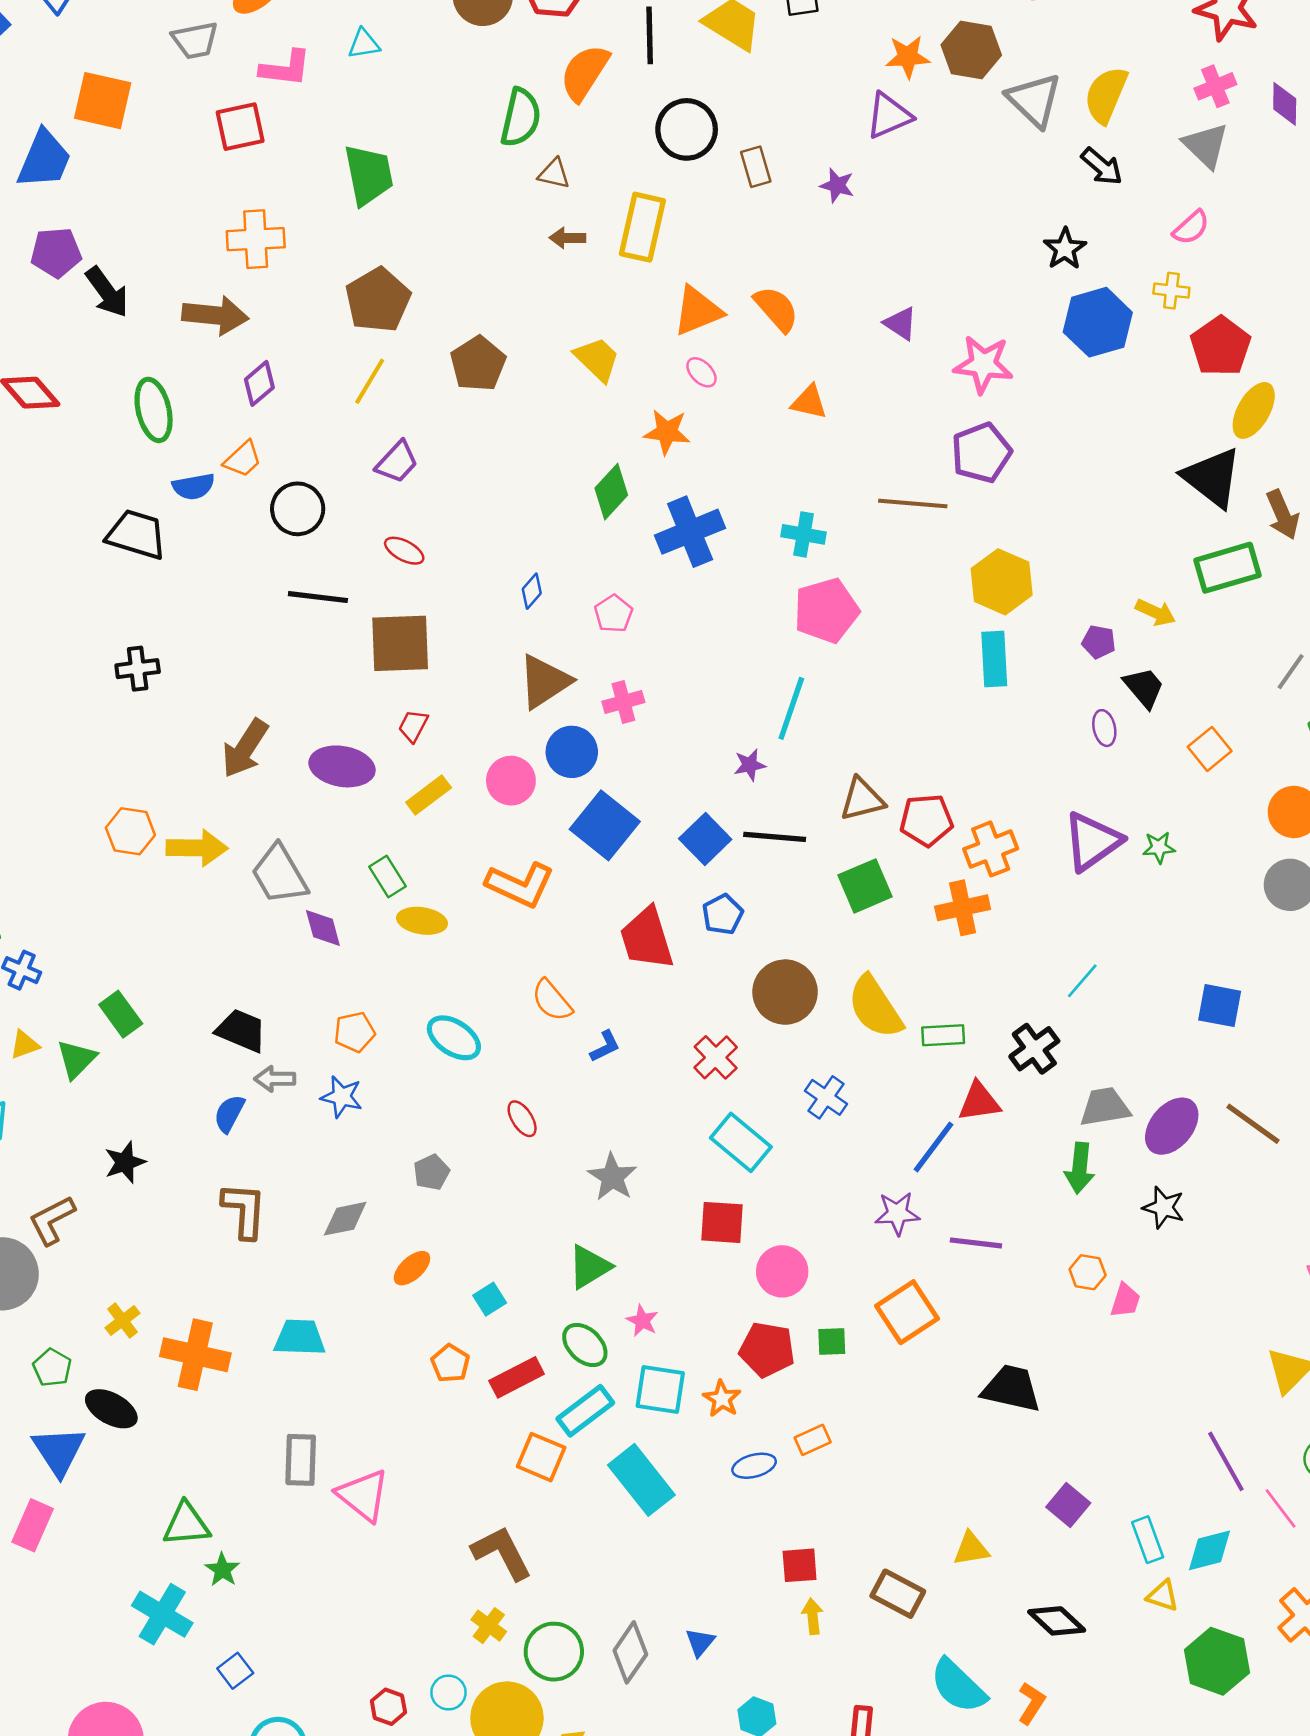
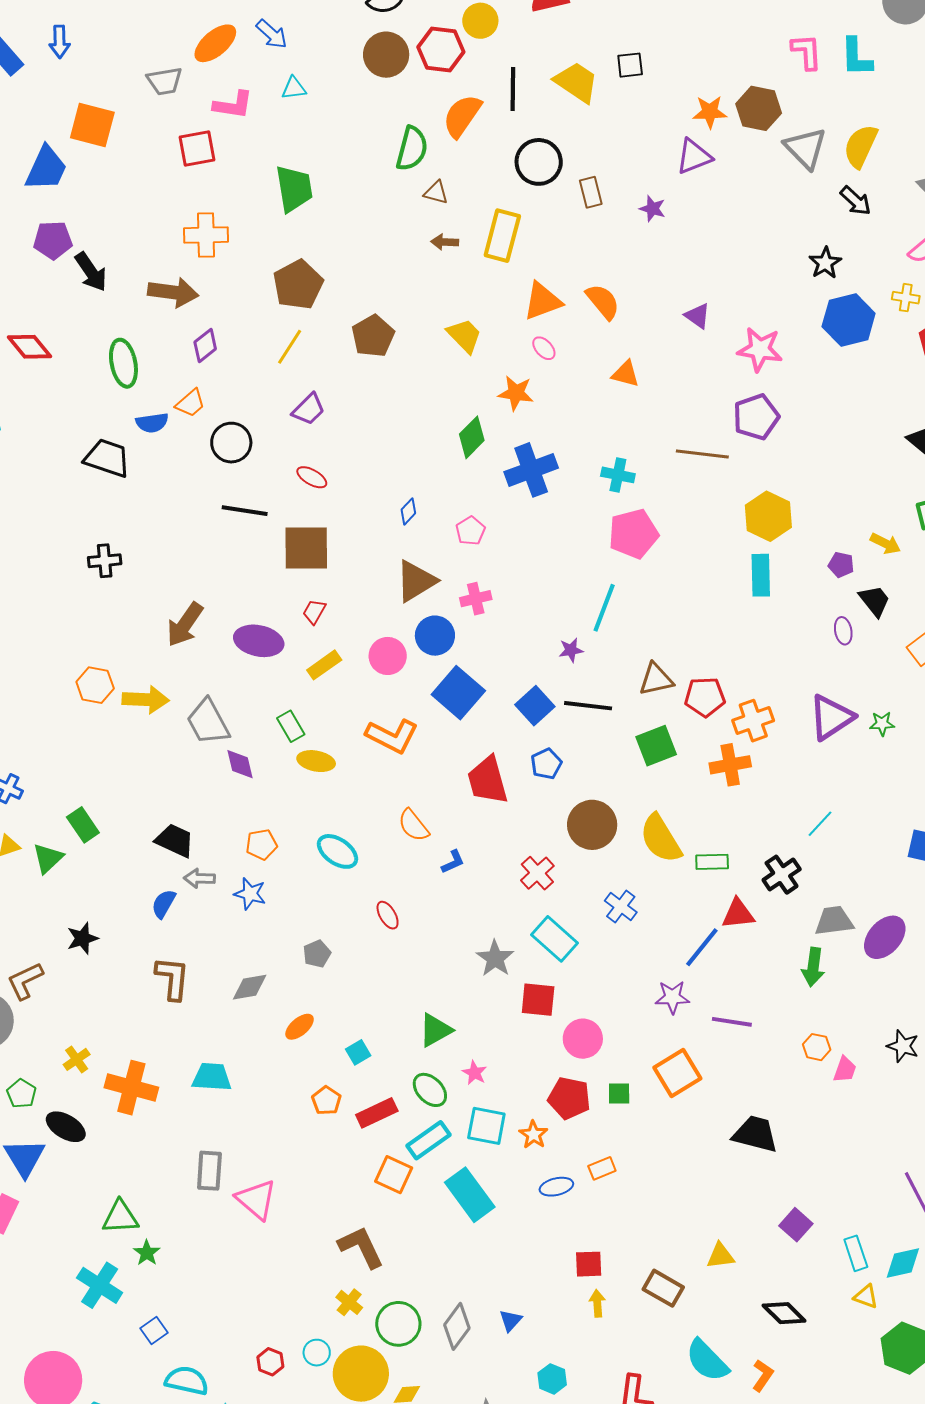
gray star: (612, 1177) -> (495, 958), moved
black star: (1164, 1207) -> (903, 1046), moved

